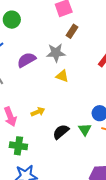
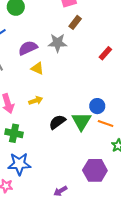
yellow triangle: (62, 76) -> (37, 68), moved
green triangle: (85, 129) -> (81, 121), size x1.5

